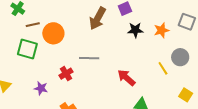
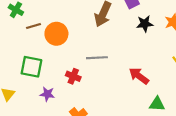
green square: (27, 49) -> (31, 67), moved
red cross: (66, 74) -> (73, 76), turned -32

